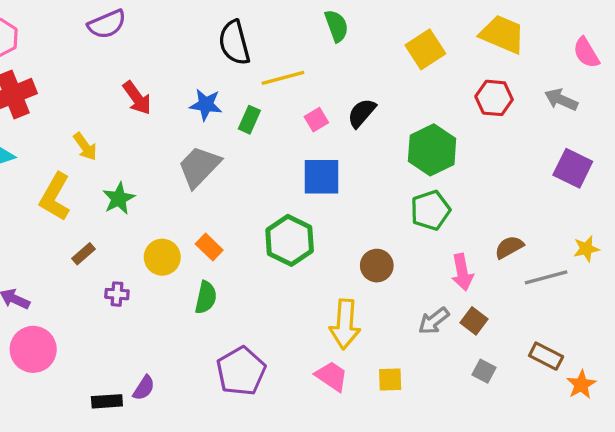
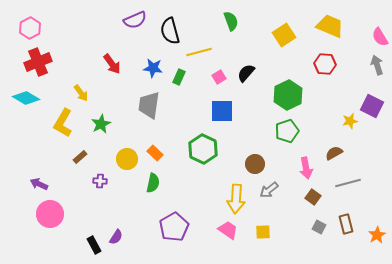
purple semicircle: (107, 24) -> (135, 20), moved
gray arrow: (561, 100) -> (377, 65), moved, turned 48
gray trapezoid: (199, 167) -> (149, 105), turned -36
yellow star: (586, 249) -> (350, 121), moved
gray line: (546, 277) -> (348, 183), moved
gray arrow: (434, 321) -> (269, 190), moved
brown rectangle: (546, 356) -> (346, 224), moved, turned 48
black rectangle: (107, 401) -> (94, 245), turned 66

